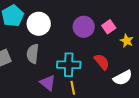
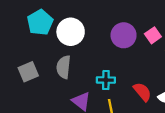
red semicircle: (102, 62) -> (142, 92), moved
cyan cross: (69, 65) -> (106, 80), size x0.7

